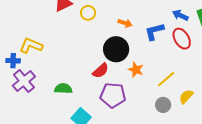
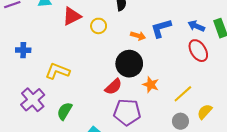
blue L-shape: (154, 31) -> (161, 28), moved
yellow L-shape: (31, 46) -> (57, 71), moved
blue cross: (13, 61) -> (23, 50), moved
green semicircle: (63, 89) -> (65, 111), moved, turned -60

